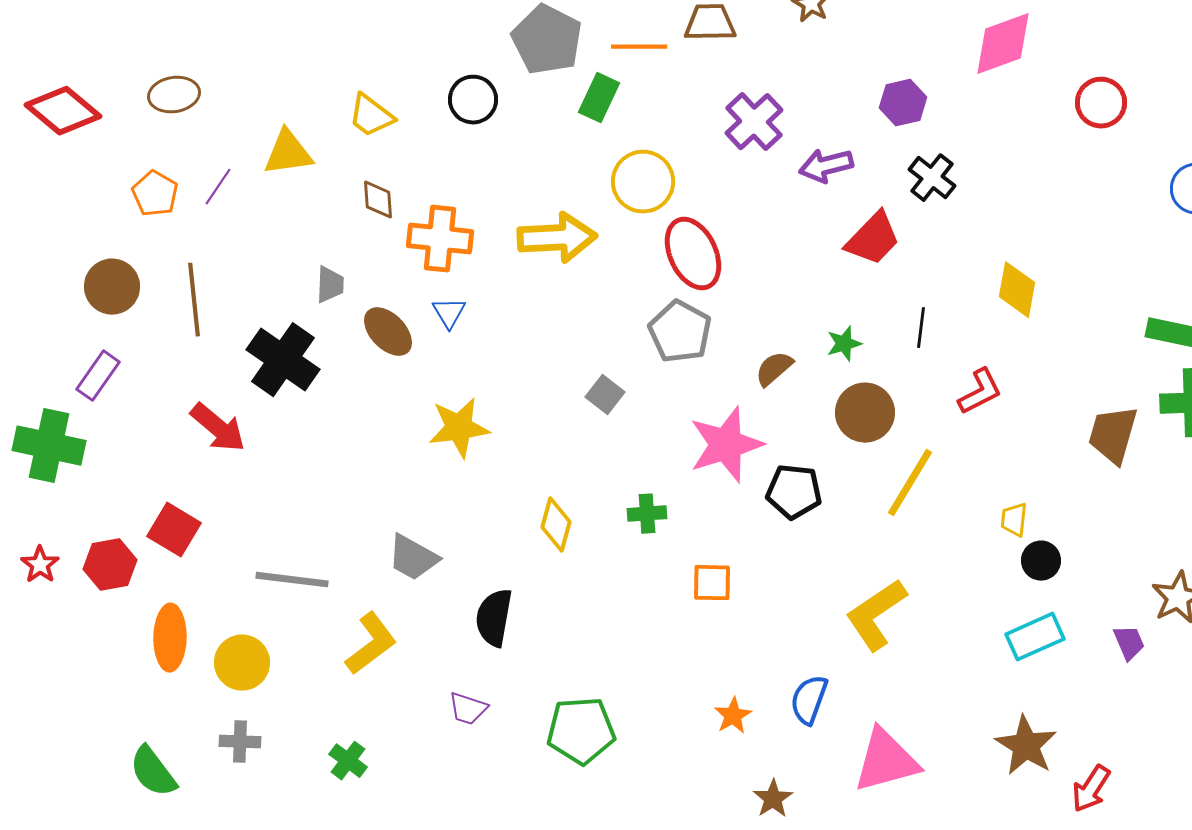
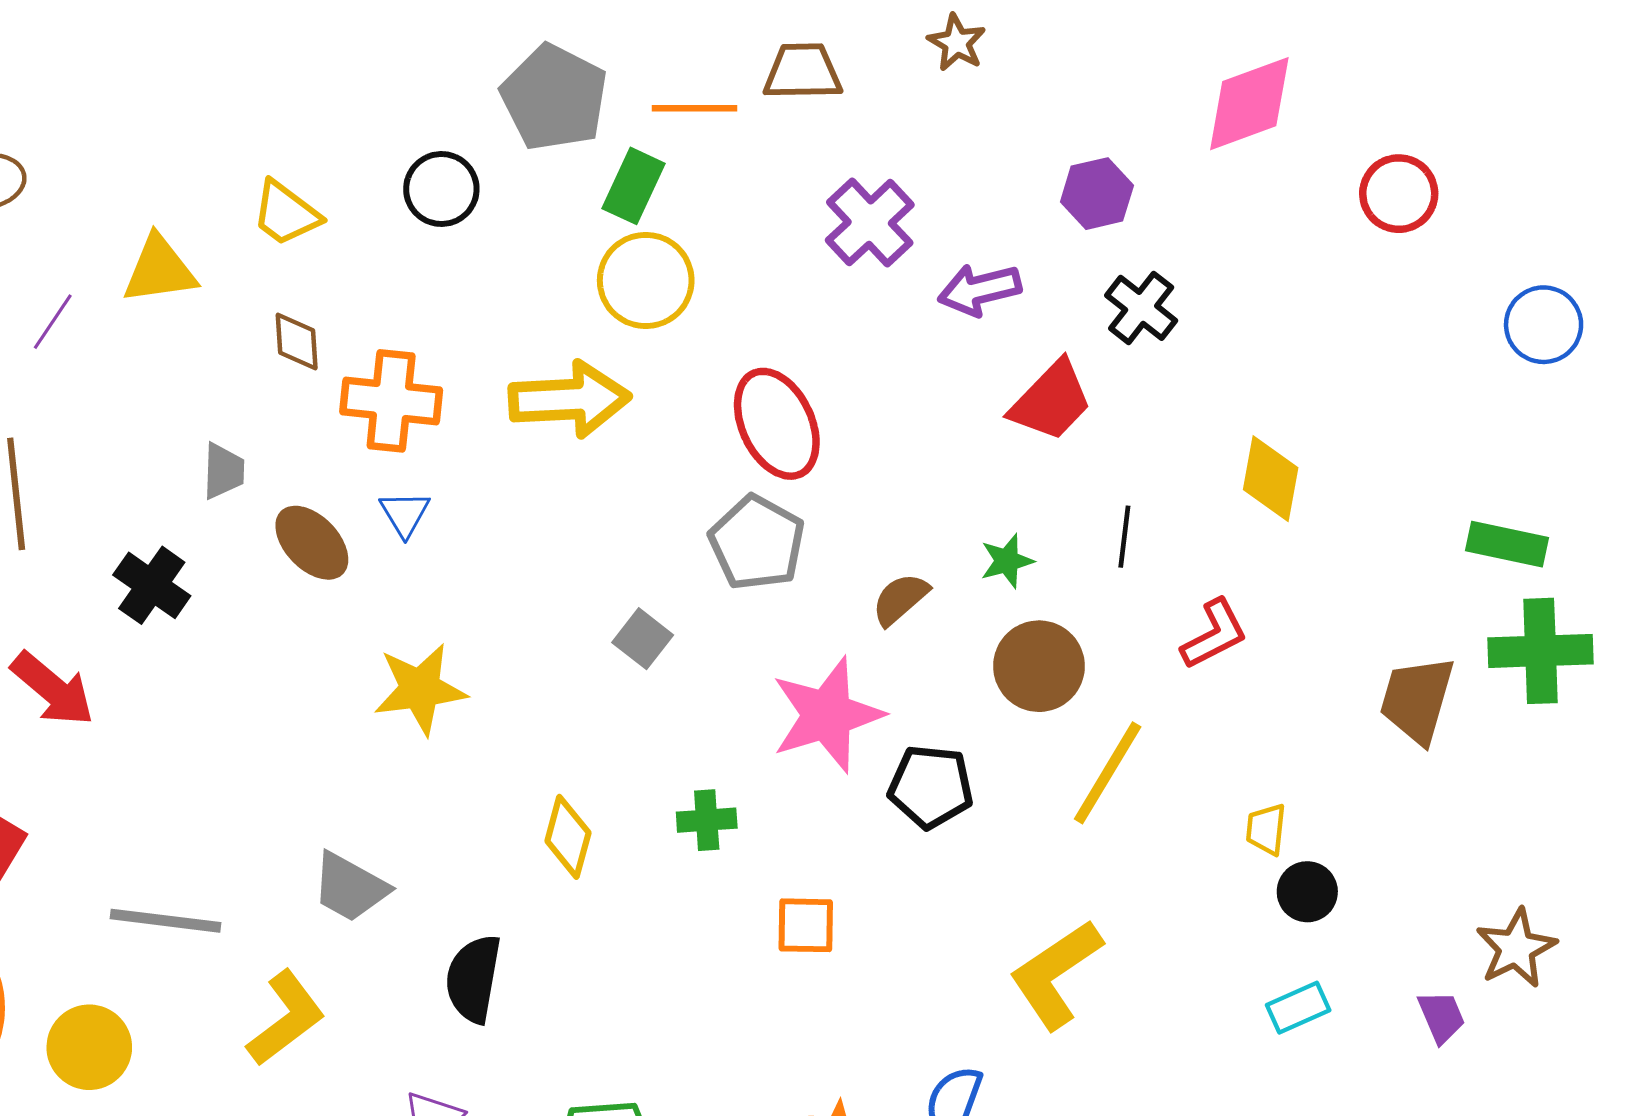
yellow circle: (643, 182) -> (646, 280), moved
black cross: (283, 360) -> (152, 585), size x0.7
cyan rectangle: (1035, 637) -> (1298, 1008), size x0.7

